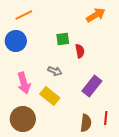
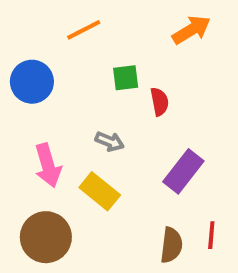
orange line: (24, 15) -> (84, 30), moved

